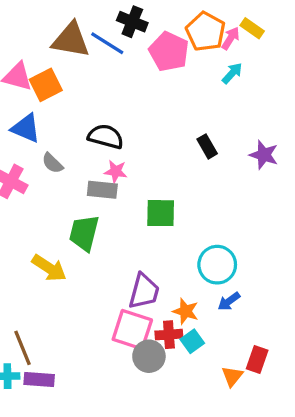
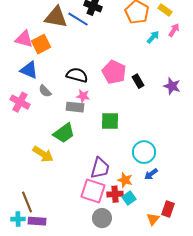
pink arrow: (231, 38) -> (174, 30), moved
pink pentagon: (169, 52) -> (114, 72), moved
green trapezoid: (84, 233) -> (64, 133), turned -140
gray circle: (149, 356) -> (102, 218), moved

